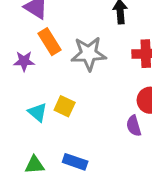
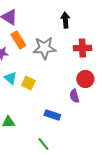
cyan triangle: (38, 112) -> (10, 78), moved
blue rectangle: (75, 162) -> (52, 115), moved

